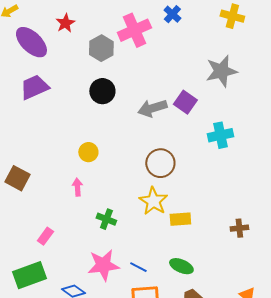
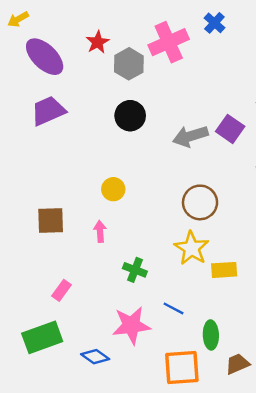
red star: (65, 23) -> (98, 42), moved
brown square: (17, 178) -> (51, 221), moved, turned -30
green ellipse: (181, 266) -> (211, 335), moved, turned 65
blue line: (138, 267) -> (174, 308), moved

